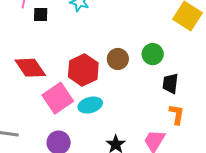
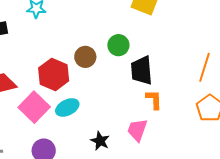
black trapezoid: (170, 83) -> (142, 70), size x1.4

